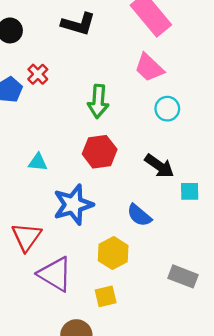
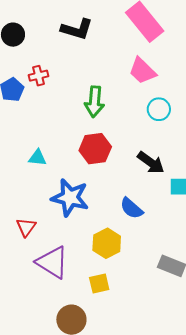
red cross: (38, 74) -> (39, 76), turned 30
blue star: (73, 205) -> (70, 198), turned 30
red triangle: (26, 237) -> (26, 227), size x0.7

